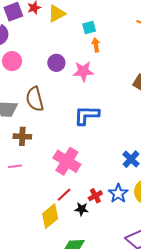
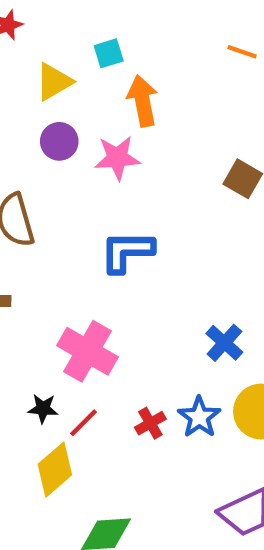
yellow triangle: (57, 14) -> (54, 82), moved
cyan square: (89, 28) -> (109, 53), moved
orange arrow: (96, 45) -> (143, 101), size x1.6
black star: (82, 209) -> (43, 408), moved

